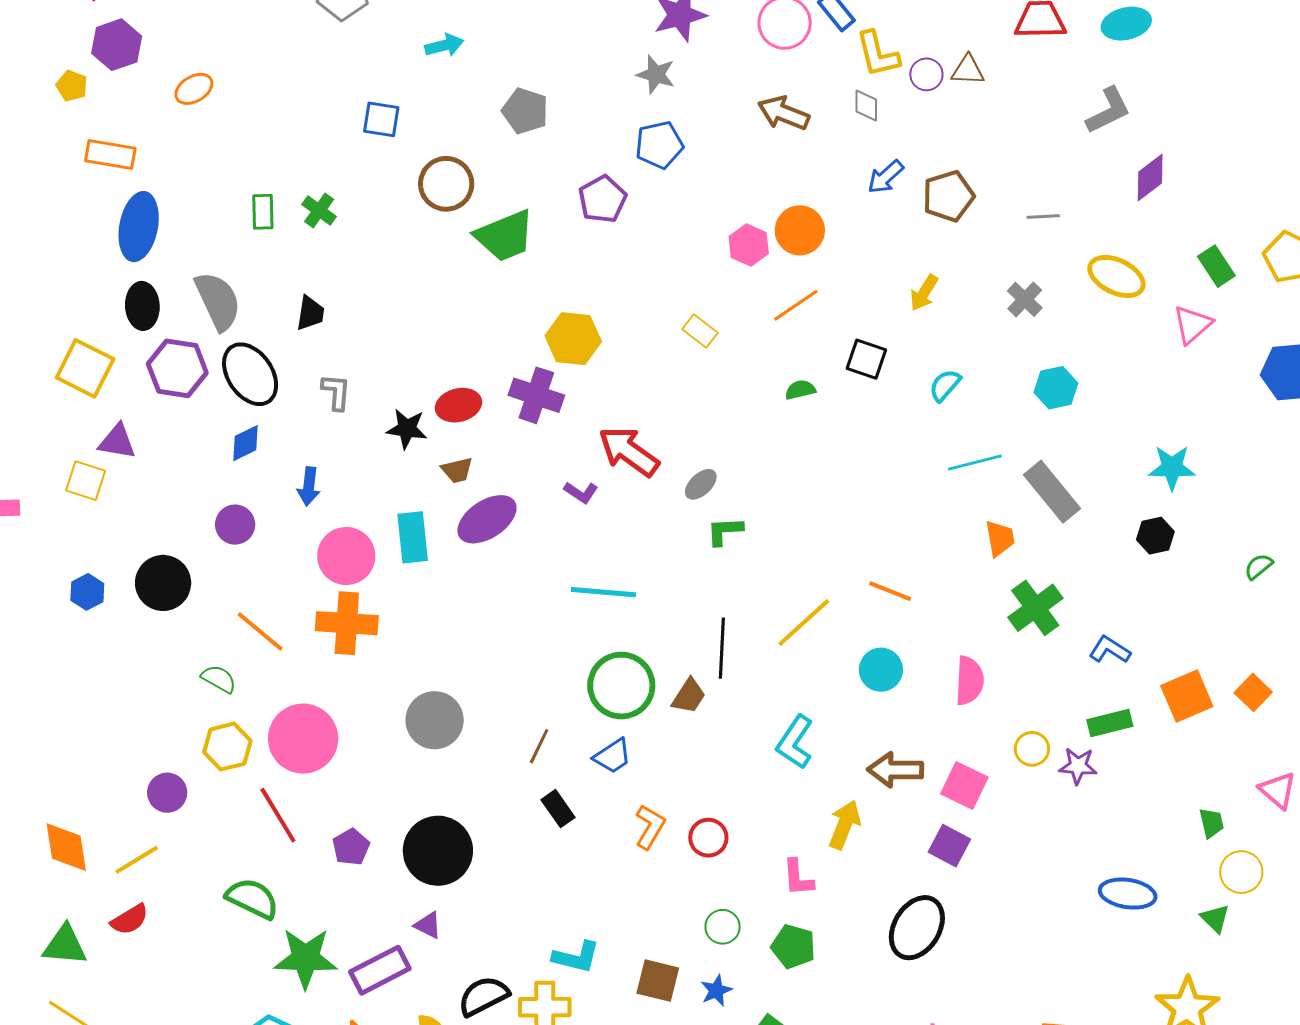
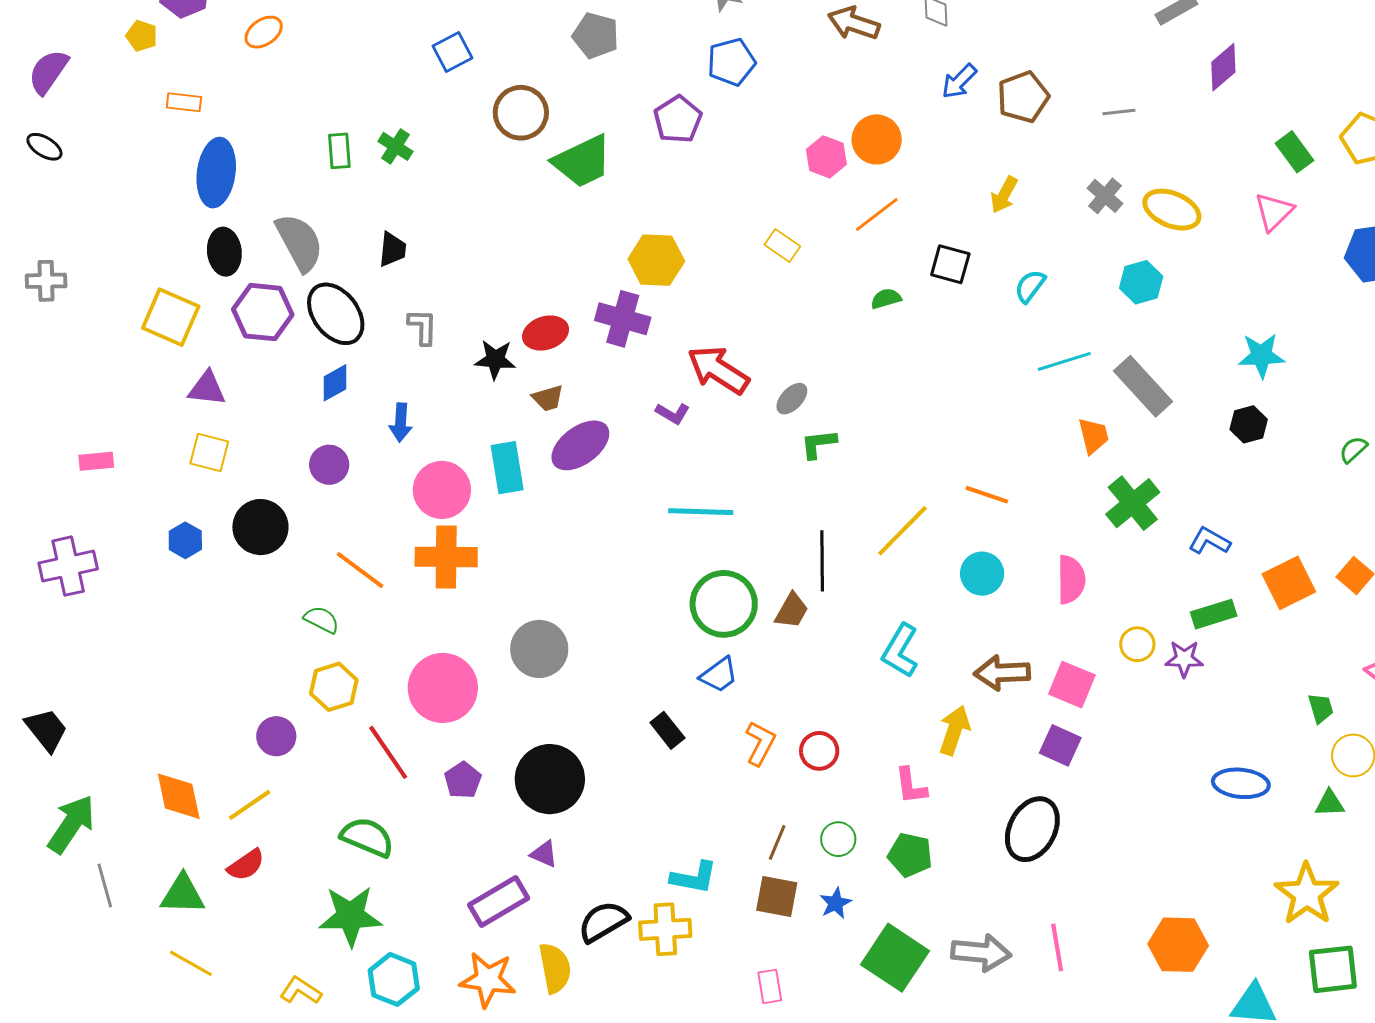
blue square: (381, 119) -> (452, 52), turned -33
orange rectangle: (110, 154) -> (184, 102), size x0.7
yellow ellipse: (1116, 276) -> (1172, 210), moved
yellow square: (86, 481) -> (209, 452), moved
pink circle: (303, 739) -> (443, 688), moved
brown line: (539, 746) -> (777, 842), moved
green triangle: (1215, 918) -> (1330, 803), turned -44
green star: (306, 958) -> (350, 916), moved

